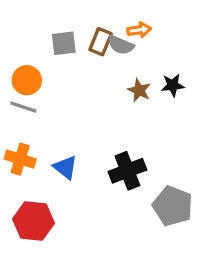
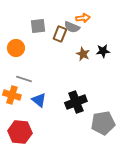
brown rectangle: (101, 42) -> (60, 34), moved
gray line: (23, 107) -> (24, 79), moved
gray pentagon: (173, 206) -> (103, 123), turned -30

